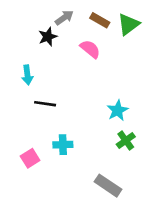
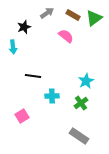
black star: (48, 37) -> (24, 27), moved
cyan arrow: (27, 75) -> (13, 47), moved
green cross: (126, 141) -> (81, 103), moved
cyan cross: (63, 145) -> (52, 96), moved

